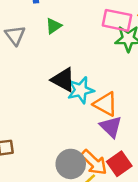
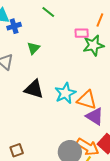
pink rectangle: (117, 20) -> (82, 33), size x0.6
black triangle: (63, 80) -> (34, 89), moved

